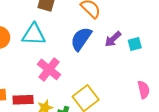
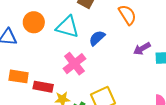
blue semicircle: (81, 39) -> (97, 38), moved, size x0.7

